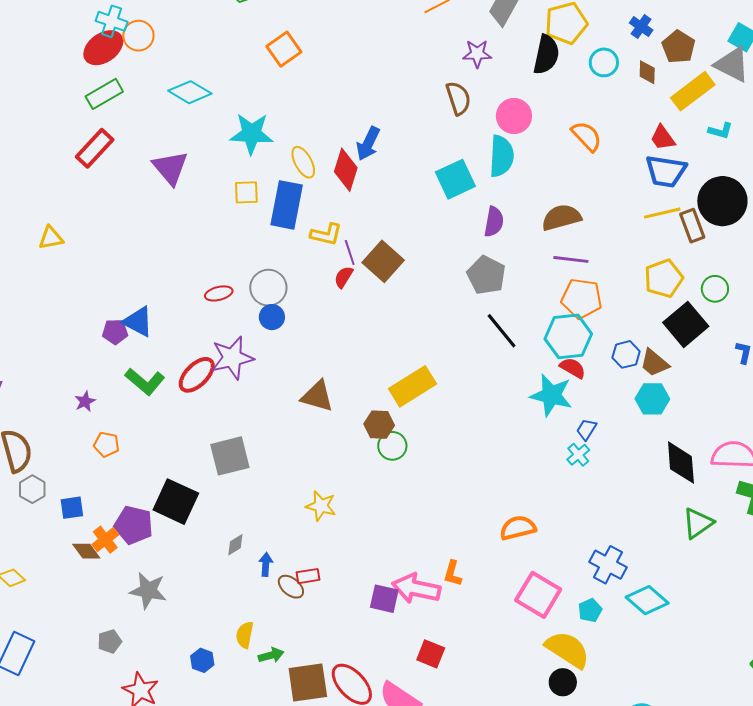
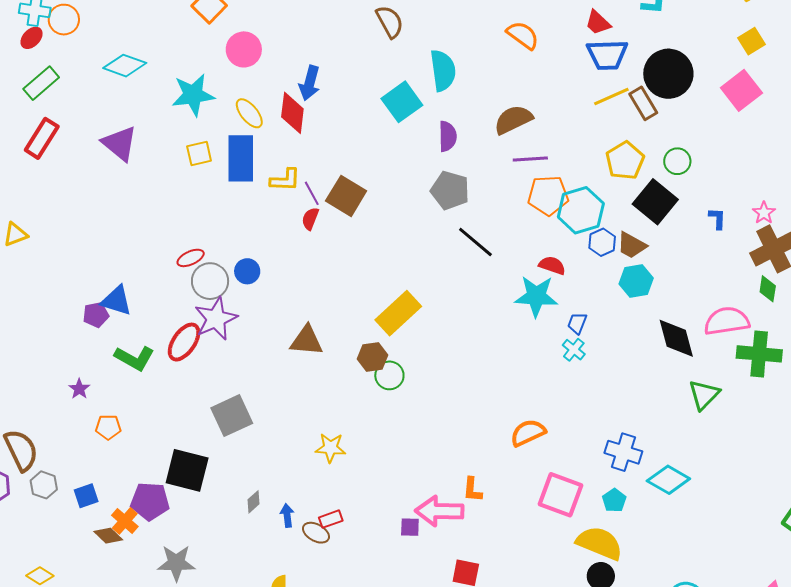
red ellipse: (103, 48) -> (32, 38), size x0.6
pink circle: (514, 116) -> (244, 49), moved
gray circle: (268, 288) -> (210, 281), moved
cyan hexagon: (568, 336) -> (581, 210), moved
purple square: (384, 599) -> (410, 527), size x0.7

